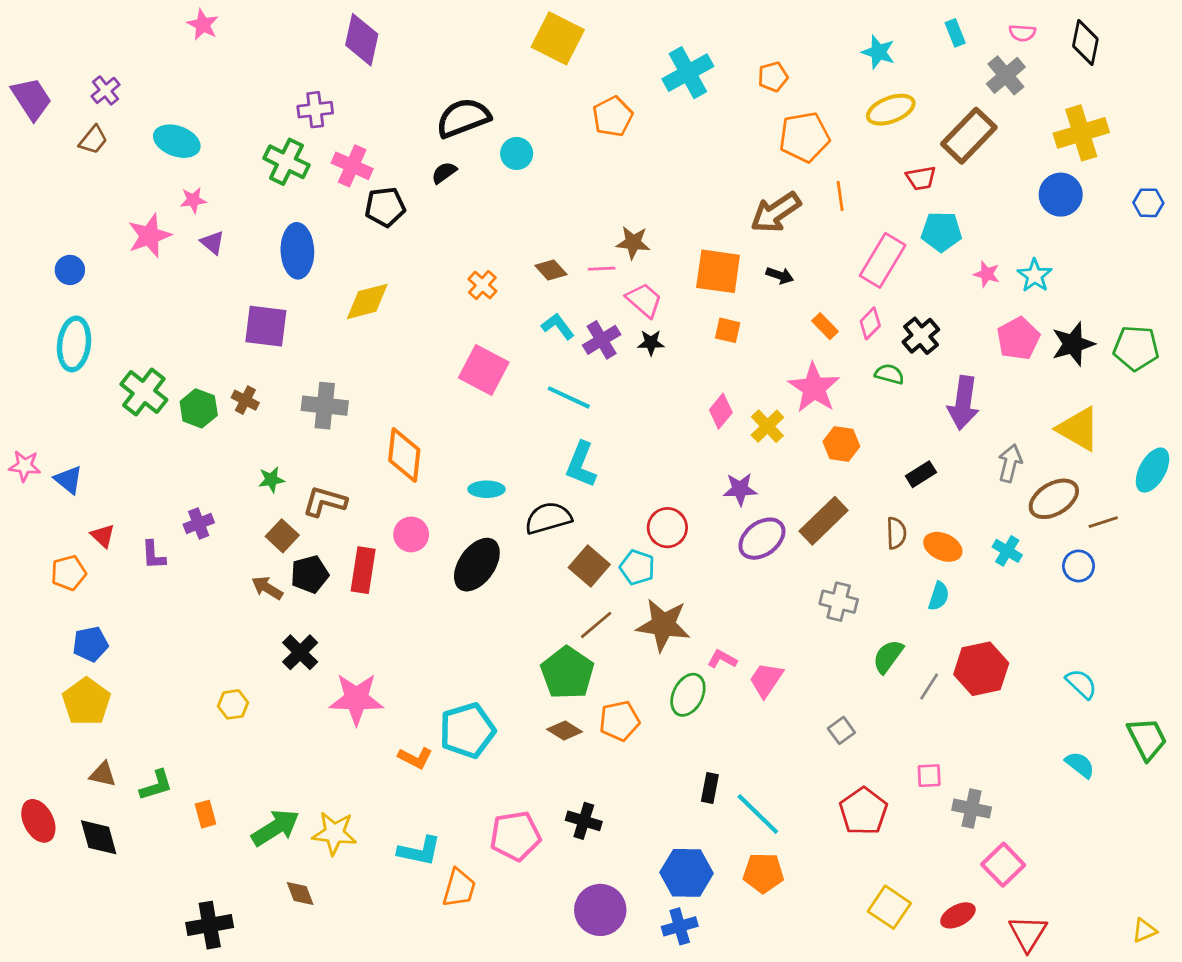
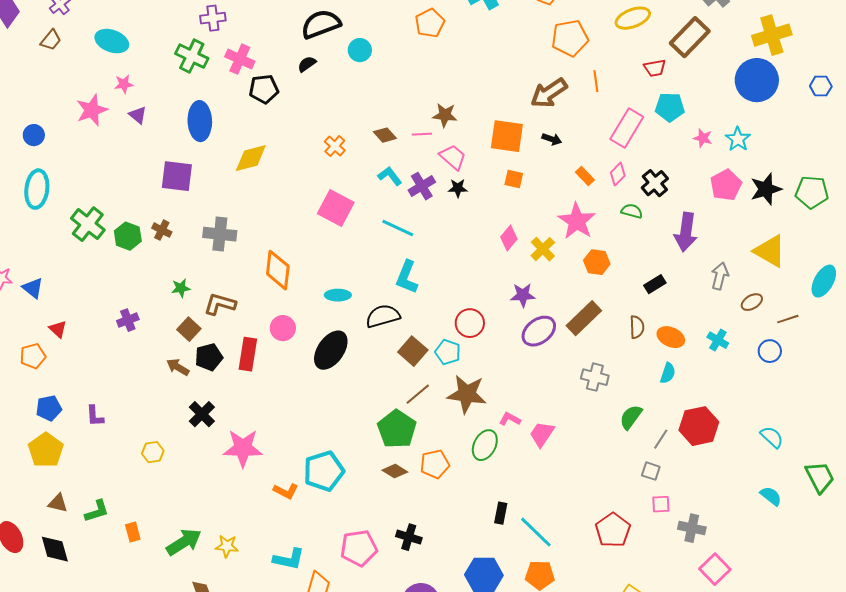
blue circle: (1061, 195) -> (757, 80), size x1.4
brown ellipse: (1054, 499) -> (752, 302), size x0.6
purple L-shape: (153, 555) -> (95, 416), moved
gray square: (841, 730) -> (651, 471), moved, turned -36
yellow star: (334, 833) -> (227, 546), size x0.7

